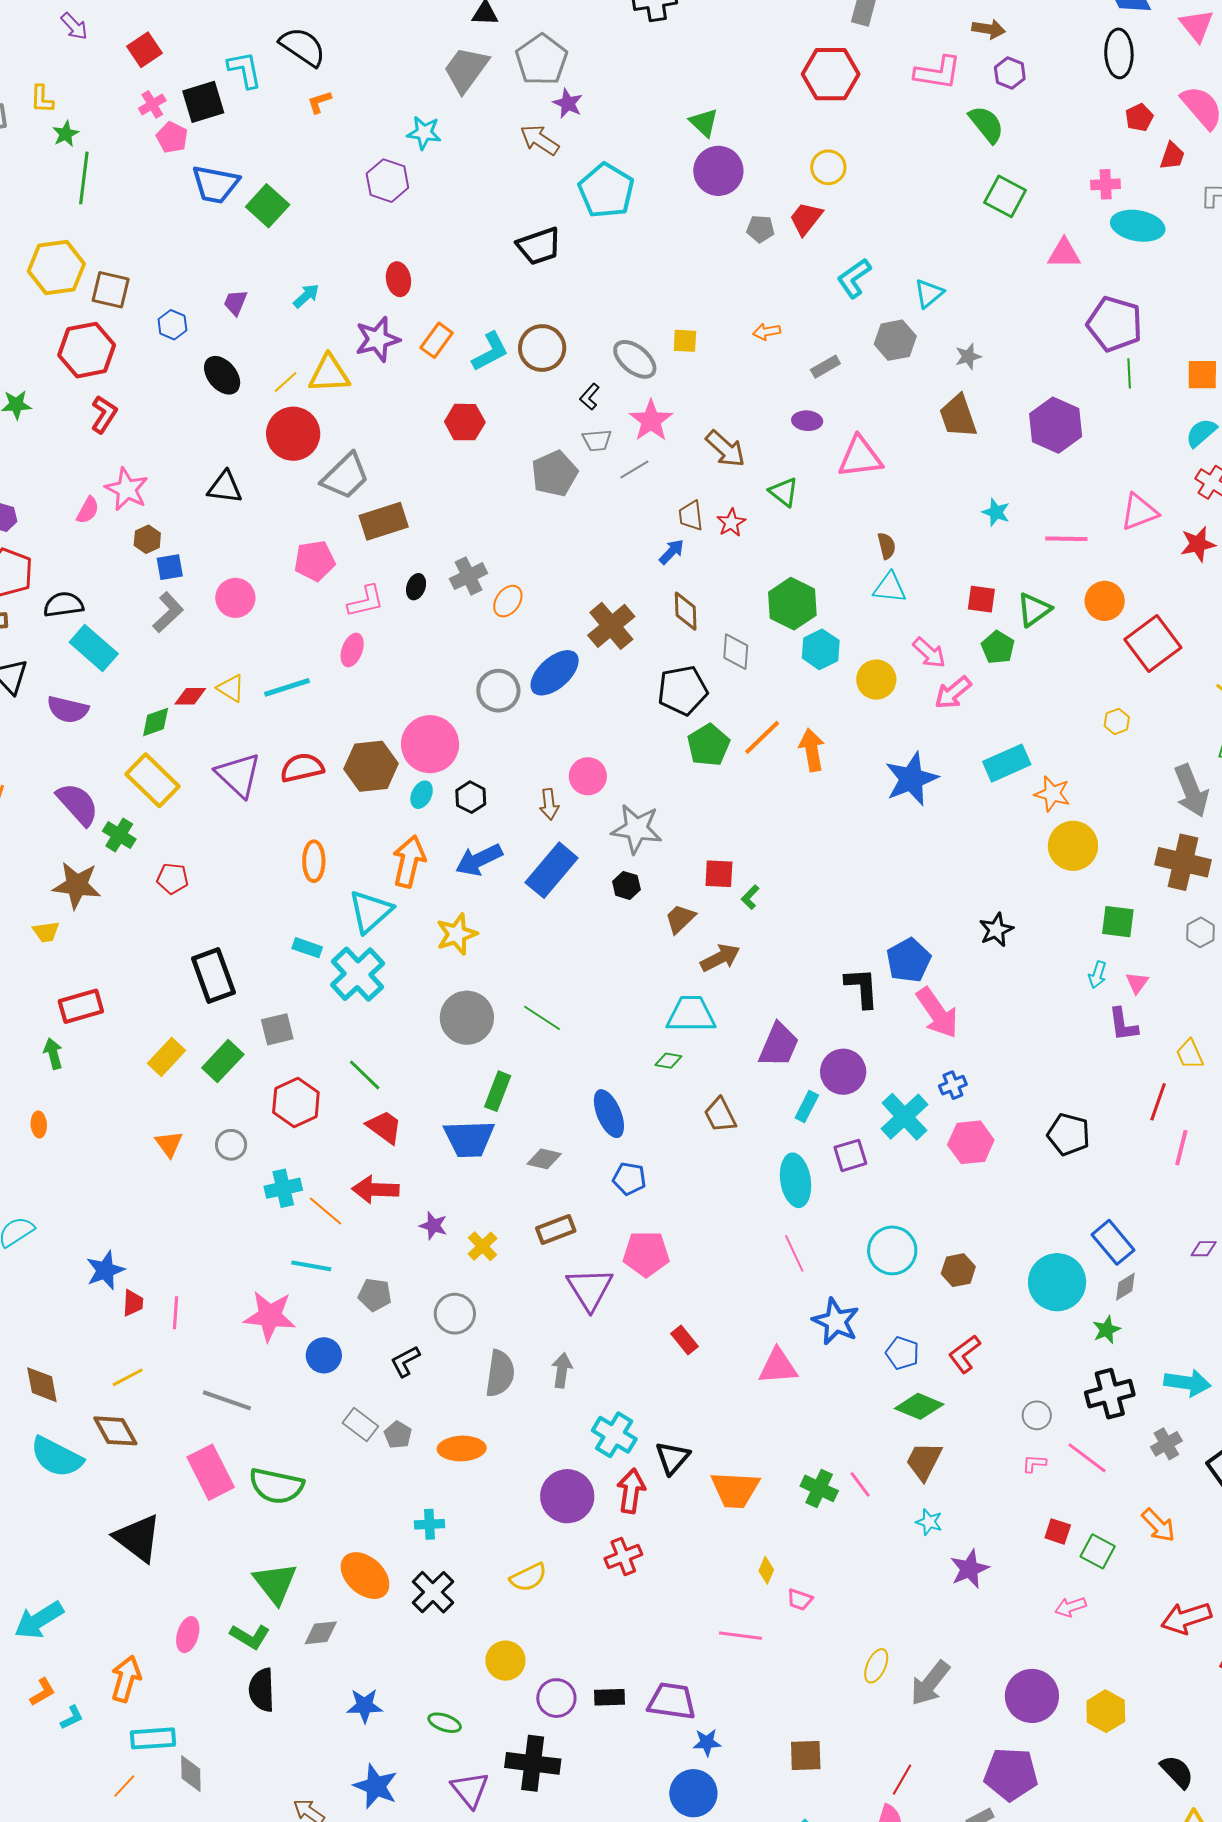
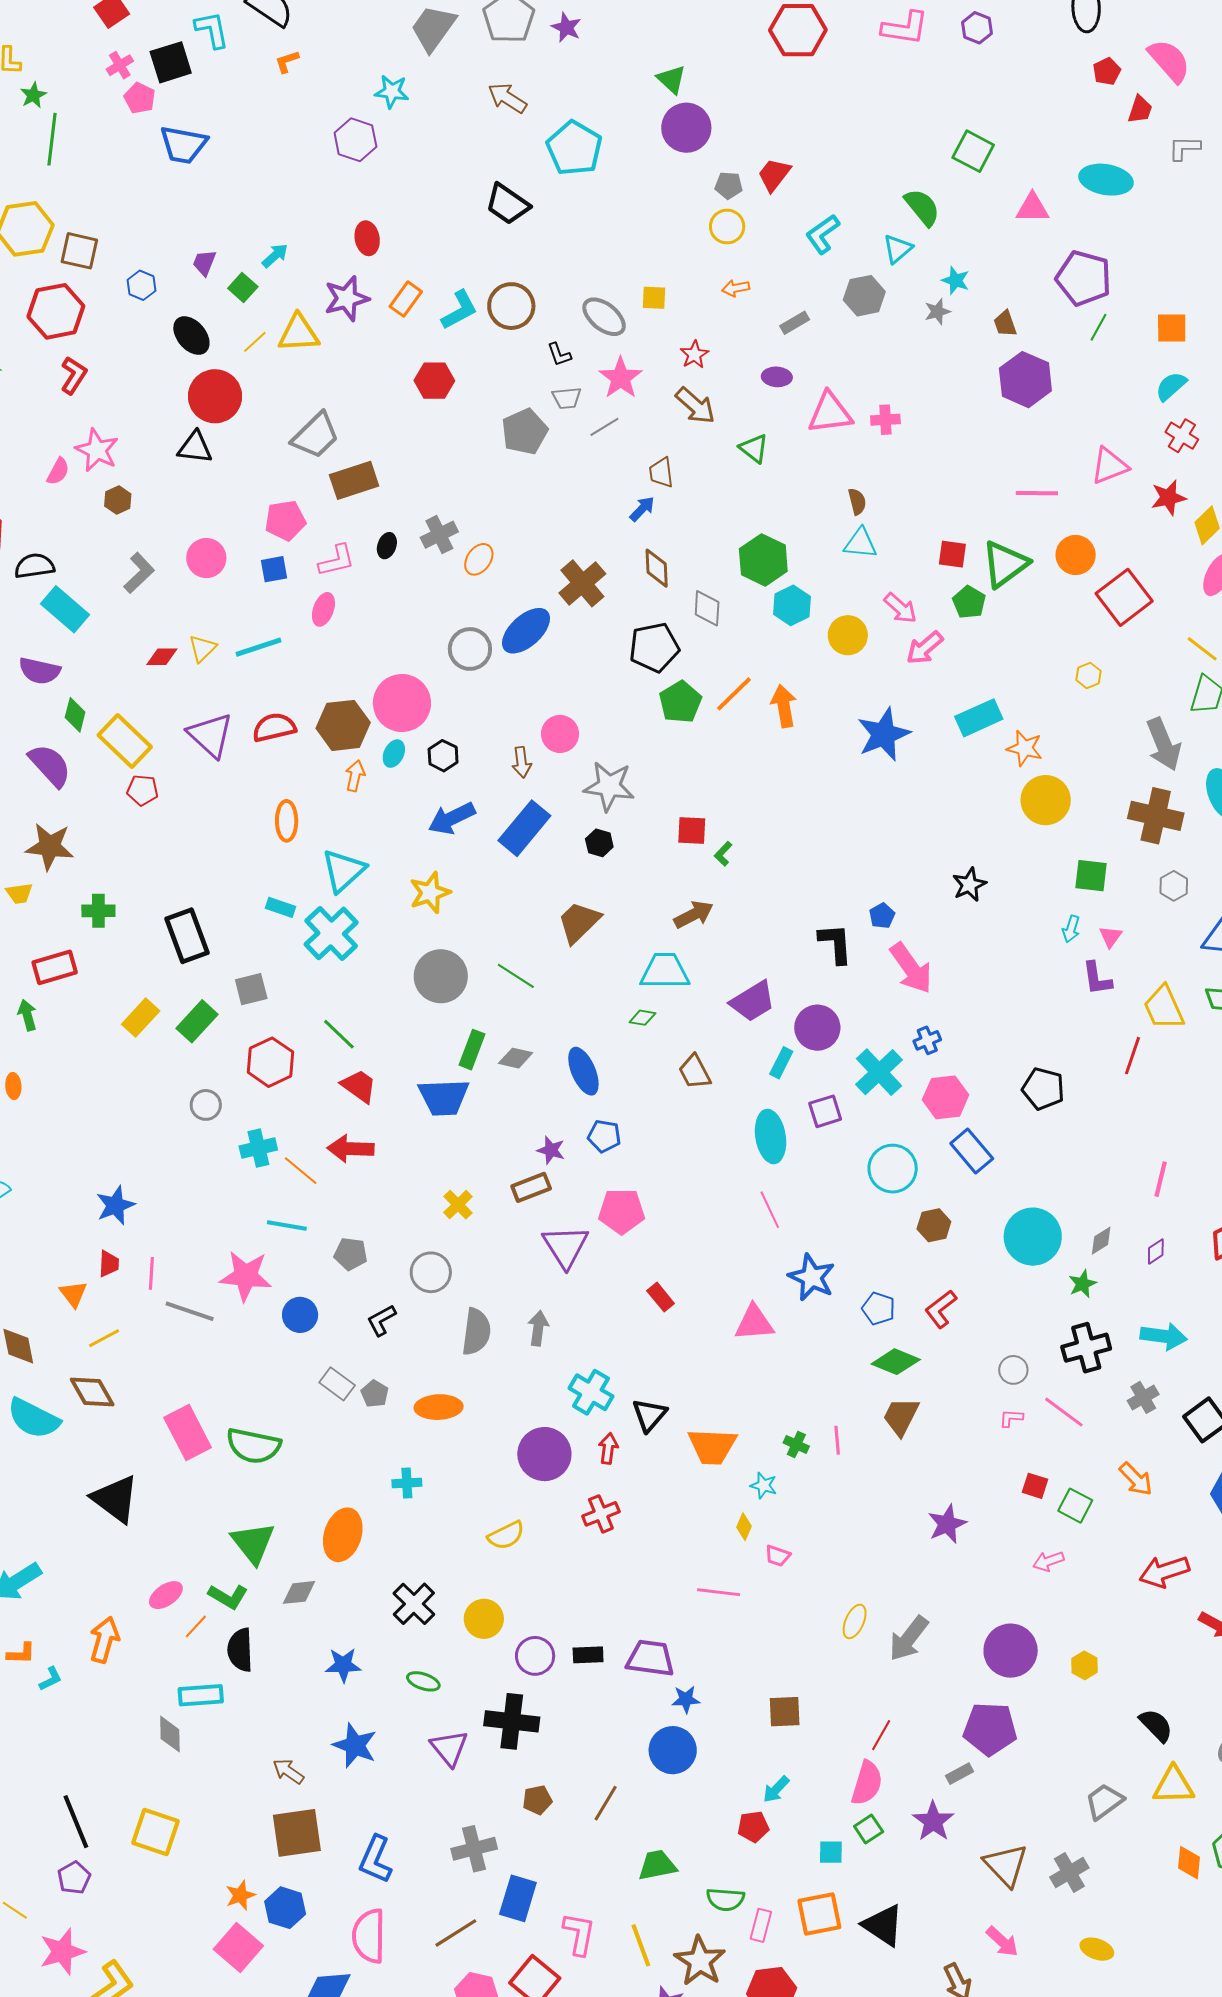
purple star: (568, 103) -> (566, 27), moved
green semicircle: (986, 124) -> (922, 207), moved
yellow circle: (828, 167) -> (727, 226), moved
pink cross: (1106, 184) -> (885, 420), moved
green square: (268, 206) -> (243, 287), moved, size x0.7
black trapezoid: (539, 246) -> (507, 204), turned 54
green line: (1129, 373) -> (1098, 327), turned 32
black L-shape: (590, 397) -> (559, 354), turned -60
brown trapezoid: (958, 416) -> (1005, 324), moved, size x0.6
red circle: (293, 434) -> (215, 396), moved
cyan star: (996, 512) -> (956, 280), moved
red star: (731, 523) -> (694, 355), moved
blue square: (170, 567) -> (274, 569), moved
green triangle: (1034, 609) -> (1005, 564), size x1.4
yellow triangle: (231, 688) -> (202, 648), turned 44
green diamond: (156, 722) -> (75, 715), moved, turned -56
green cross: (119, 835) -> (98, 911), moved, turned -32
orange arrow: (409, 861) -> (355, 776), moved, size x0.6
red pentagon: (172, 878) -> (143, 790), moved
brown trapezoid: (680, 919) -> (579, 922), moved, size x1.4
blue pentagon: (909, 960) -> (882, 916), size x0.6
purple trapezoid: (779, 1045) -> (753, 1001), turned 36
yellow trapezoid: (1190, 1054) -> (1164, 1008), size x1.5
orange triangle: (169, 1144) -> (73, 1294), moved
pink line: (1181, 1148) -> (1161, 1179), moved
gray diamond: (544, 1159) -> (516, 1058), moved
purple star: (433, 1226) -> (551, 1150), moved
blue rectangle: (1113, 1242) -> (972, 1151), moved
purple diamond: (1204, 1249) -> (1156, 1252), moved, turned -32
cyan circle: (892, 1250) -> (893, 1169), moved
blue star: (105, 1270) -> (115, 1205), moved
gray line: (227, 1400) -> (190, 1311), moved
pink line: (860, 1484) -> (837, 1440), turned 32
green cross: (819, 1488) -> (796, 1445), size x0.7
red arrow: (631, 1491) -> (608, 1448), size x0.7
cyan star: (929, 1522) -> (764, 1485), moved
orange ellipse: (365, 1576) -> (343, 1535), turned 66
black cross: (433, 1592) -> (414, 1604), moved
pink ellipse: (188, 1635) -> (166, 1595), turned 40
orange L-shape: (42, 1692) -> (21, 1654), turned 32
yellow hexagon: (1106, 1711) -> (1084, 1665), size x0.7
cyan rectangle: (153, 1738) -> (201, 1695), moved
orange line: (124, 1786) -> (196, 1626), moved

